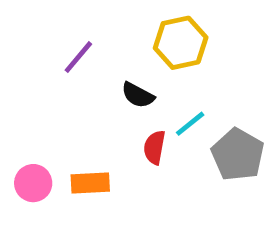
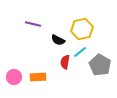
yellow hexagon: (181, 43) -> (82, 29), moved
purple line: (78, 57) -> (33, 24), turned 63

